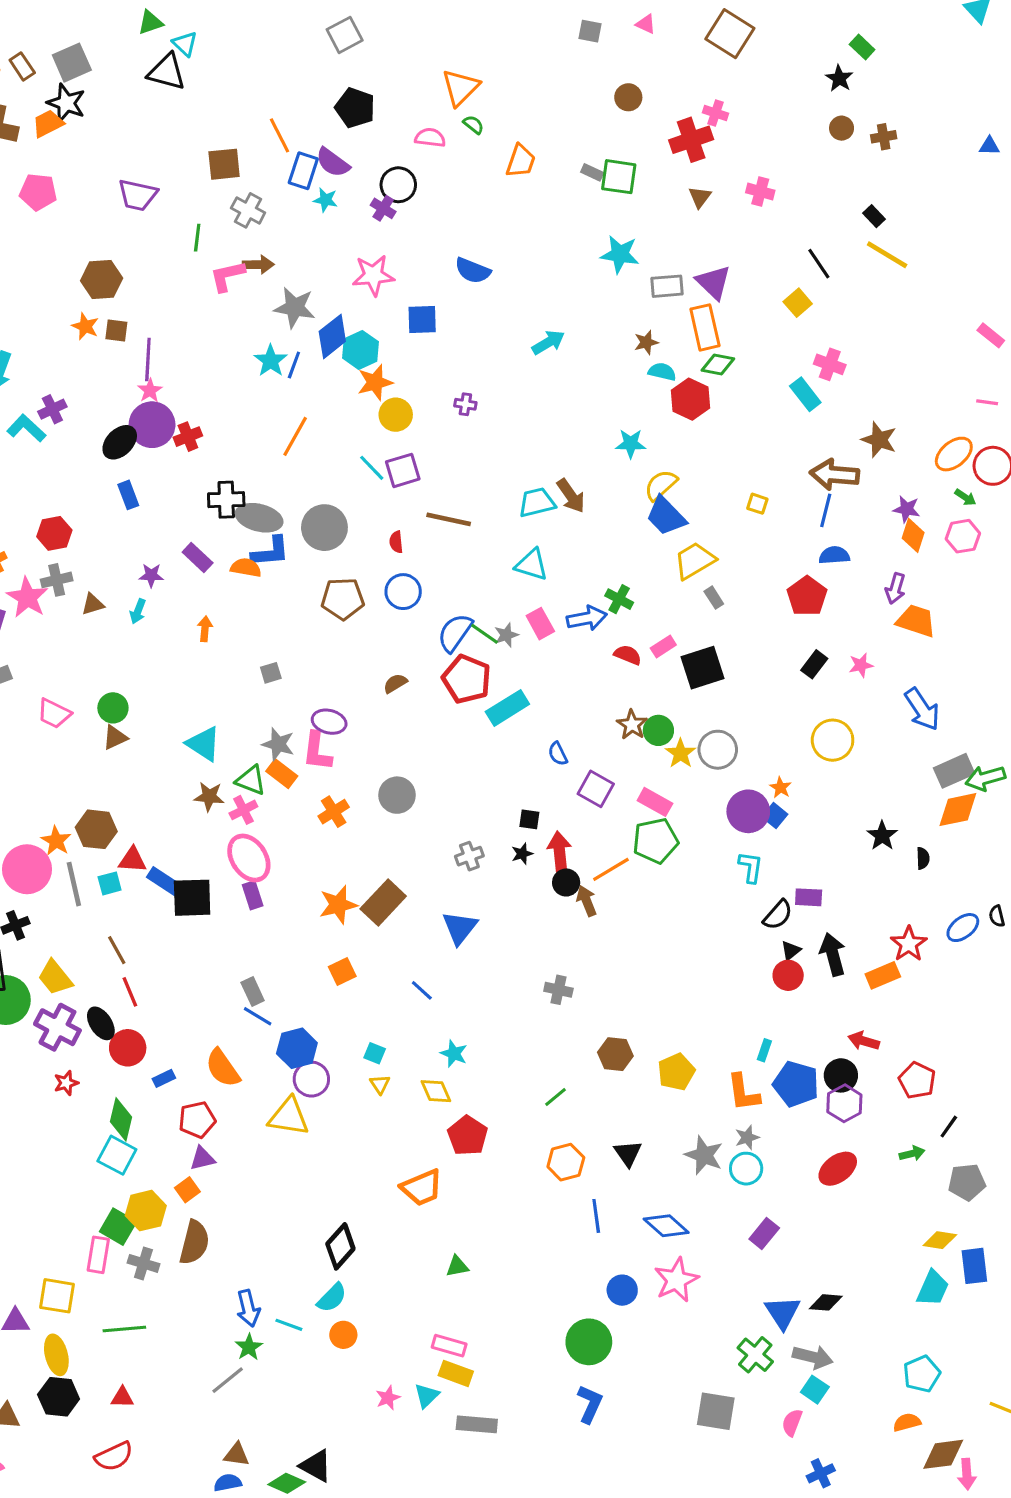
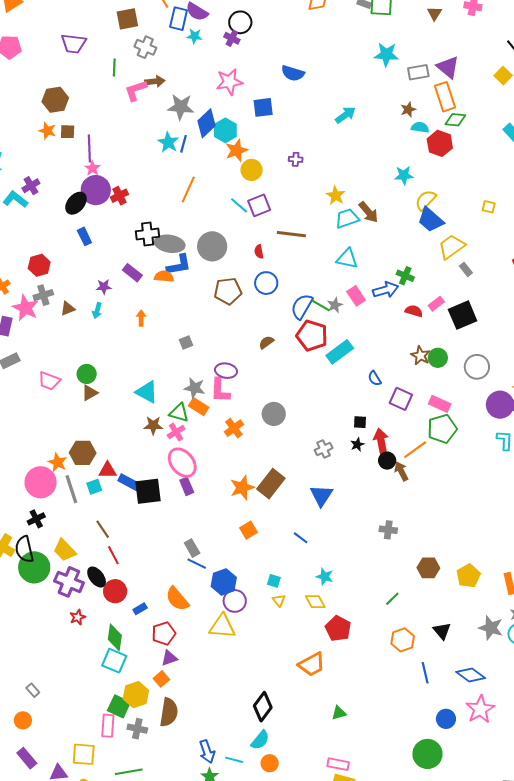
yellow star: (681, 753) -> (336, 195), moved

